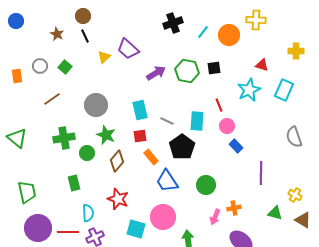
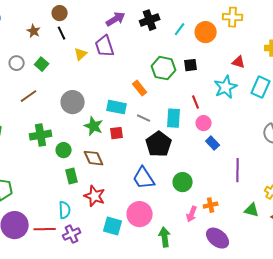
purple trapezoid: (128, 49) -> (105, 46), turned 30
purple arrow: (156, 73) -> (116, 19), moved
cyan rectangle: (140, 110) -> (117, 107), turned -66
green star: (106, 135) -> (94, 126), moved
orange rectangle: (151, 157) -> (140, 88), moved
brown diamond: (117, 161) -> (94, 158), turned -65
green rectangle: (74, 183) -> (72, 176), moved

